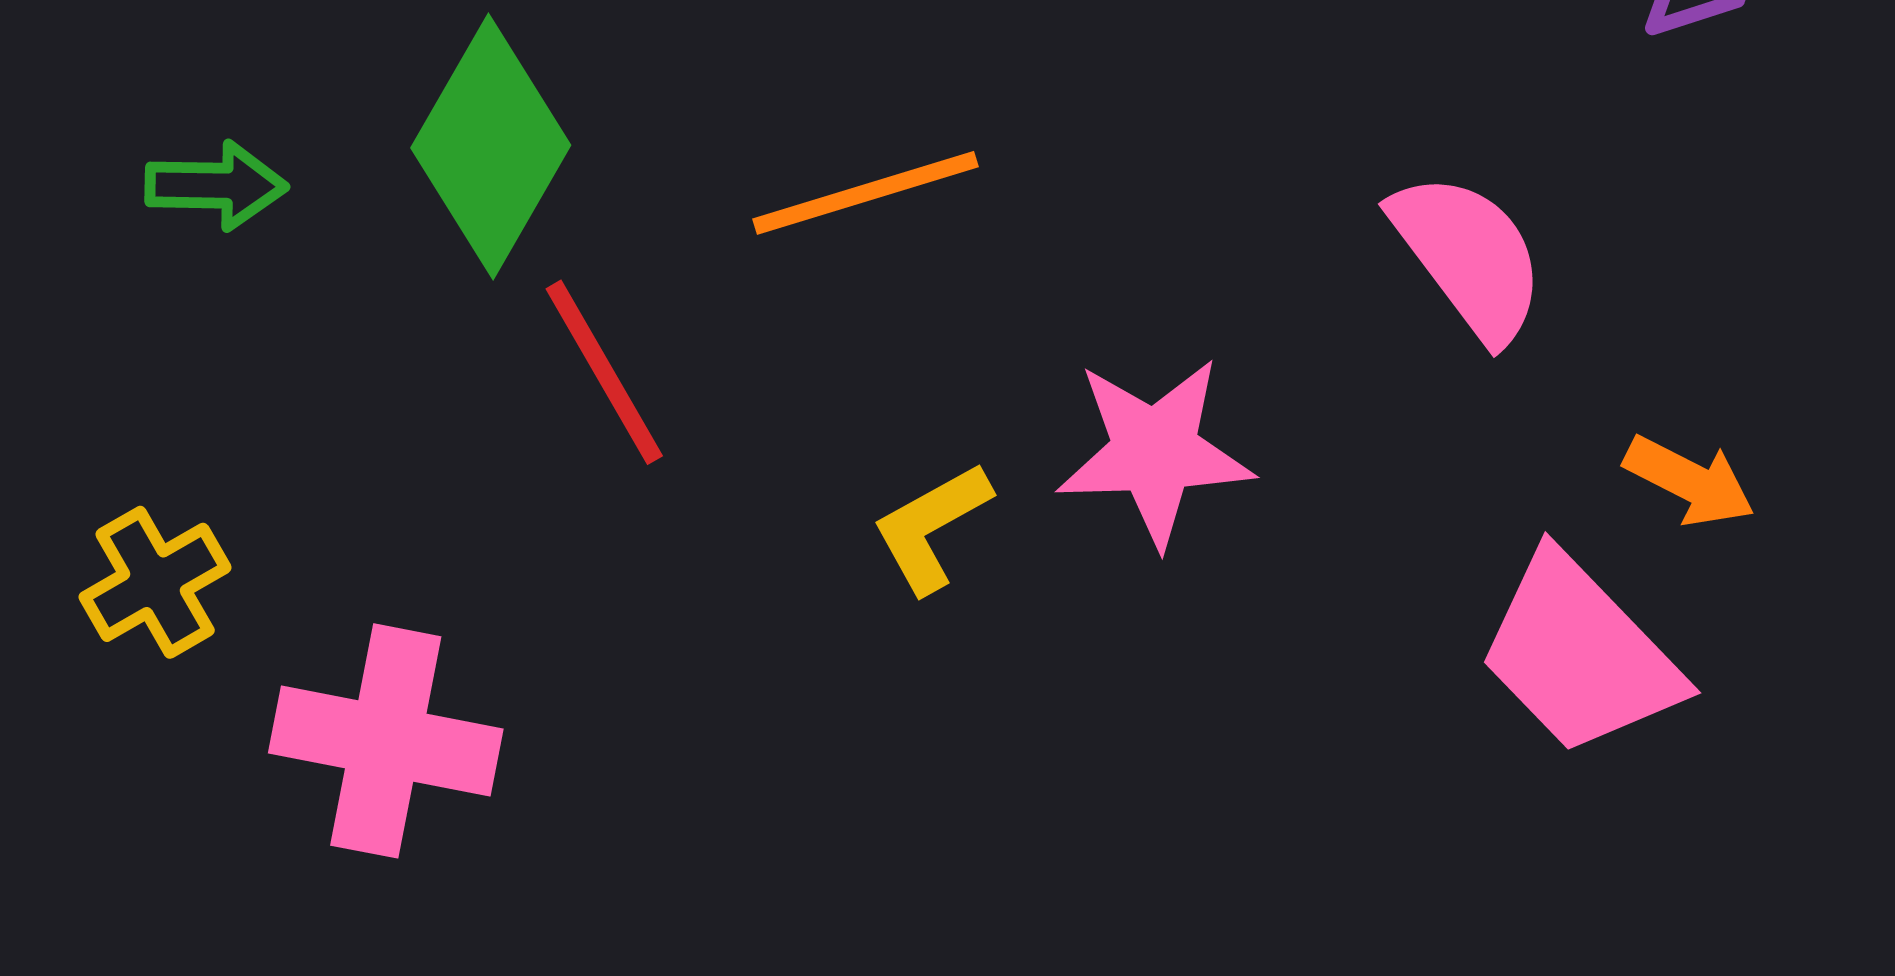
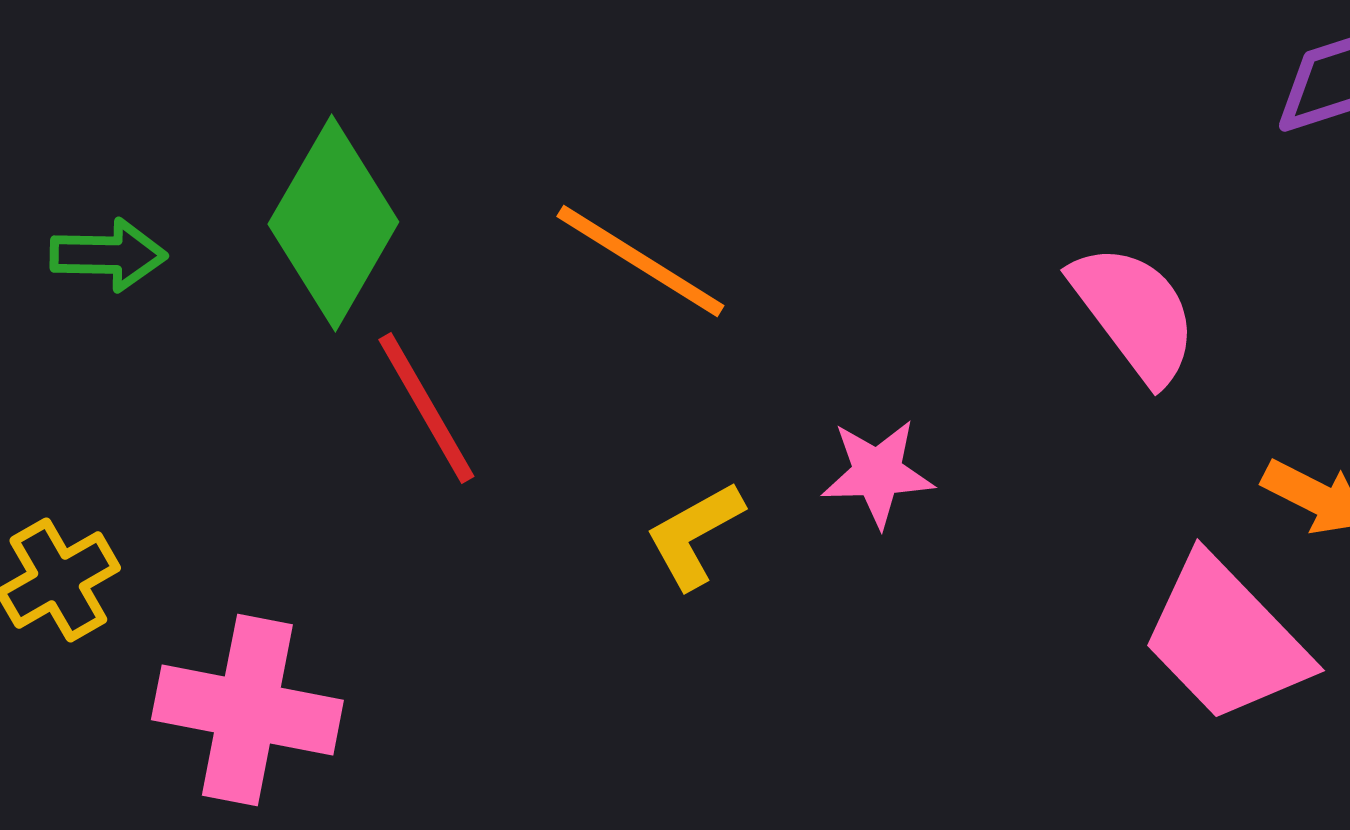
orange line: (865, 193) -> (640, 261), turned 49
pink star: (1155, 452) -> (877, 473), size x0.7

